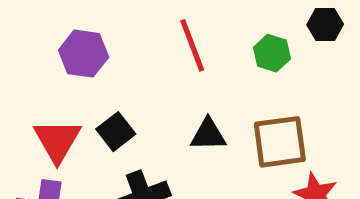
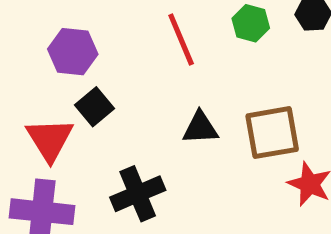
green hexagon: (272, 53) -> (251, 23), moved
black square: (116, 132) -> (95, 107), moved

